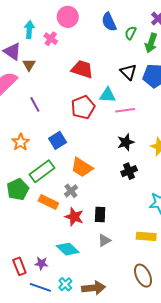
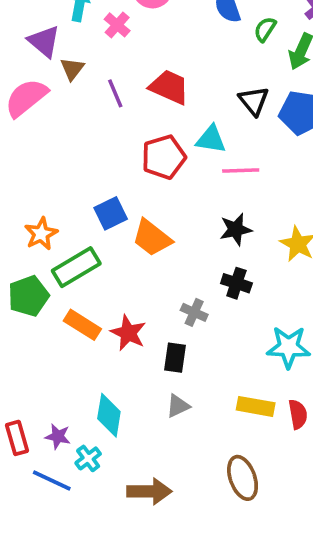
purple line: (35, 104) -> (115, 93), moved
orange star: (21, 142) -> (41, 234), moved
orange trapezoid: (82, 167) -> (152, 238), moved
black cross: (129, 171) -> (236, 283), turned 35
gray cross: (71, 191) -> (194, 312), moved, turned -32
red star: (74, 217) -> (128, 333), moved
cyan diamond: (68, 249) -> (109, 415), turned 50
cyan cross: (65, 284) -> (88, 458), moved

